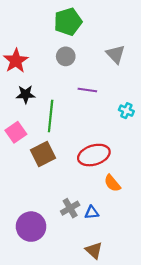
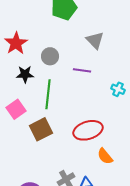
gray triangle: (116, 54) -> (95, 40), moved
gray circle: (66, 56) -> (50, 56), moved

